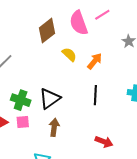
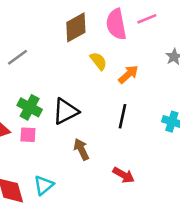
brown arrow: (54, 127) -> (81, 149), moved, turned -42

